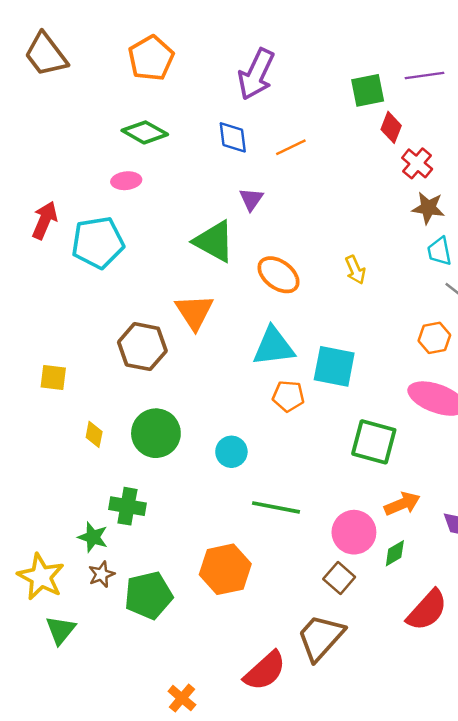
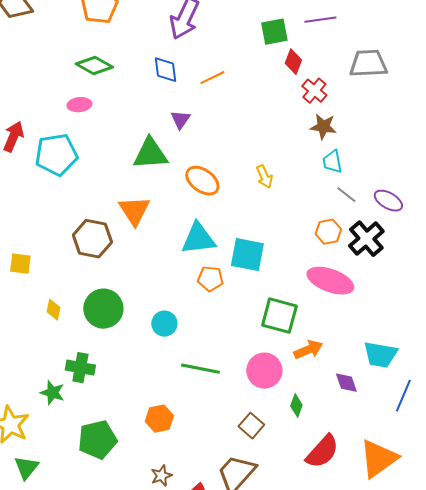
green triangle: (214, 241) -> (150, 154), turned -33
orange arrow: (402, 504) -> (308, 350), moved
pink circle: (354, 532) -> (264, 371), moved
green diamond: (395, 553) -> (296, 406), turned -40
orange hexagon: (225, 569) -> (159, 419), size x0.7
brown star: (101, 574) -> (161, 476), moved

